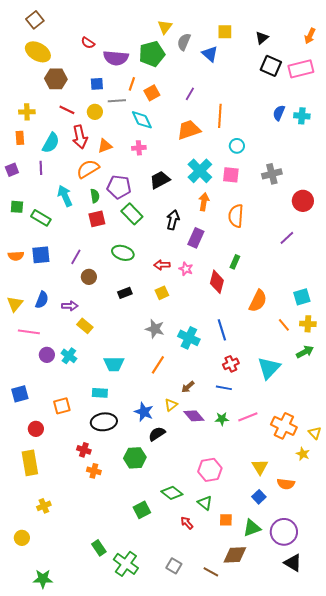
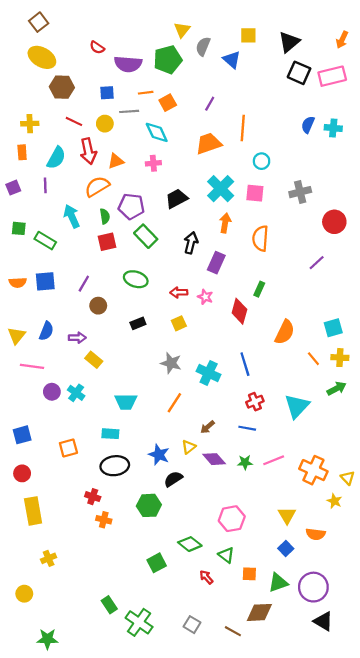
black triangle: (262, 38) -> (289, 42), size x1.5
orange line: (132, 84) -> (146, 93), turned 64
red circle: (36, 429) -> (22, 473), moved

